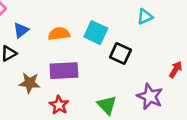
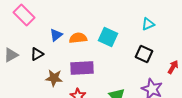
blue triangle: (21, 30) -> (56, 35), moved
black square: (120, 53) -> (144, 54), moved

